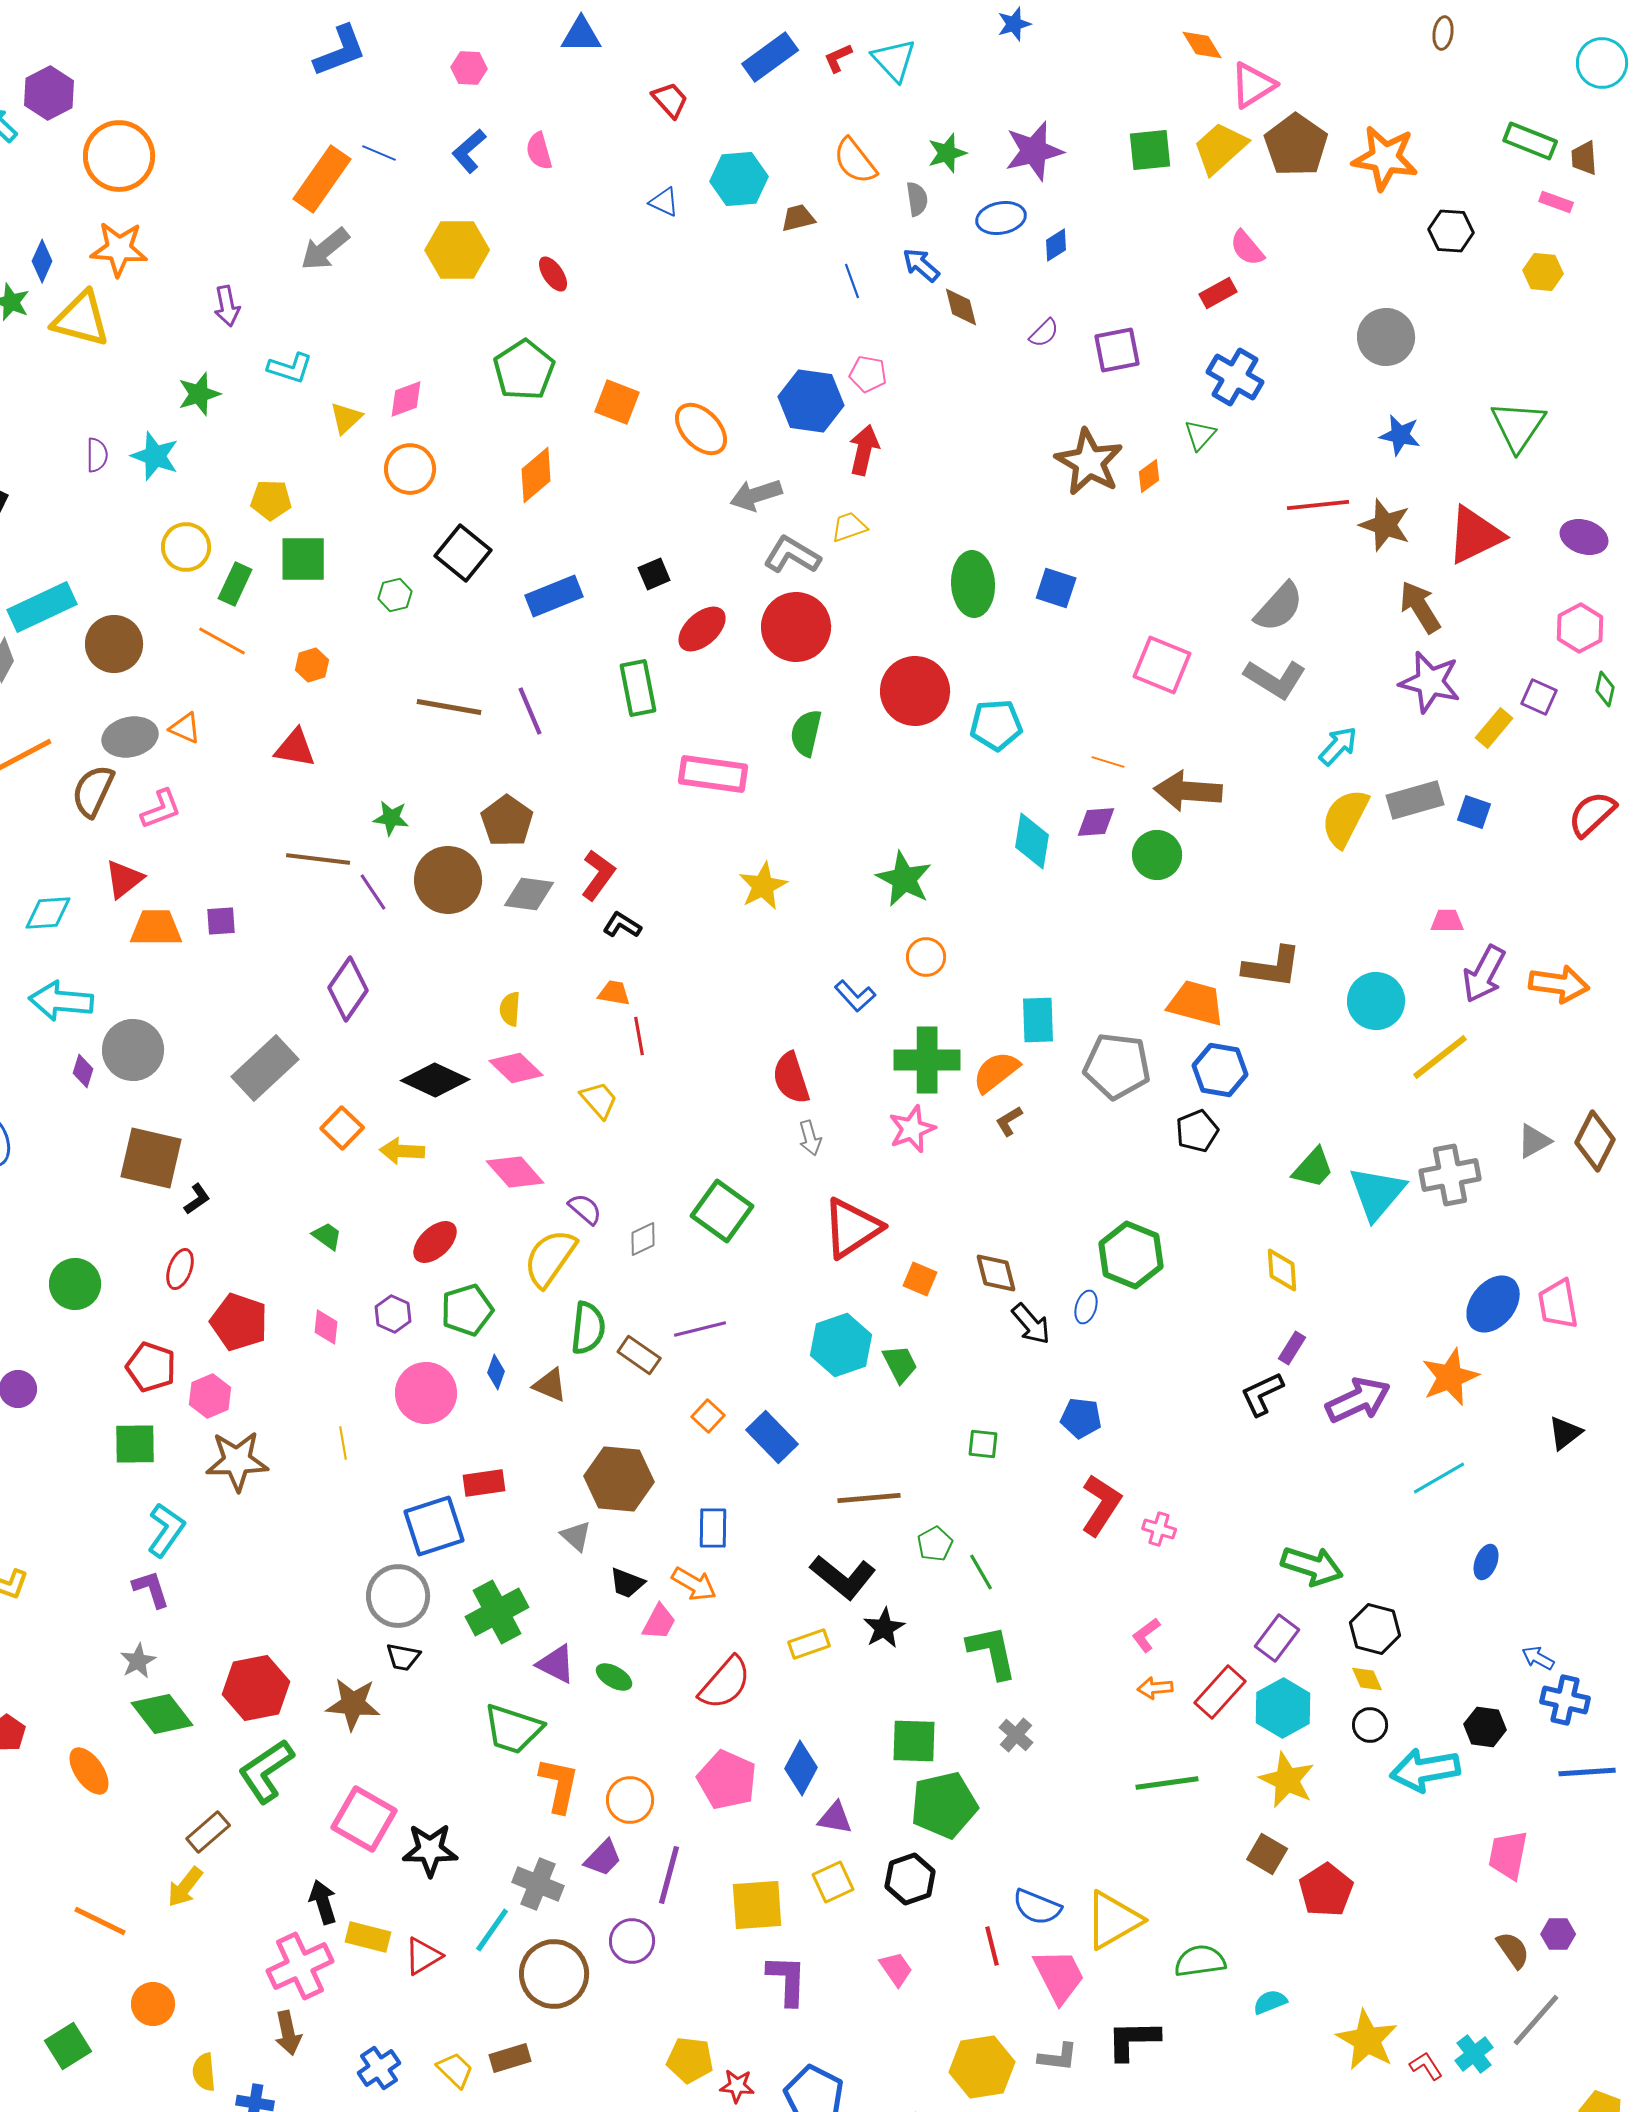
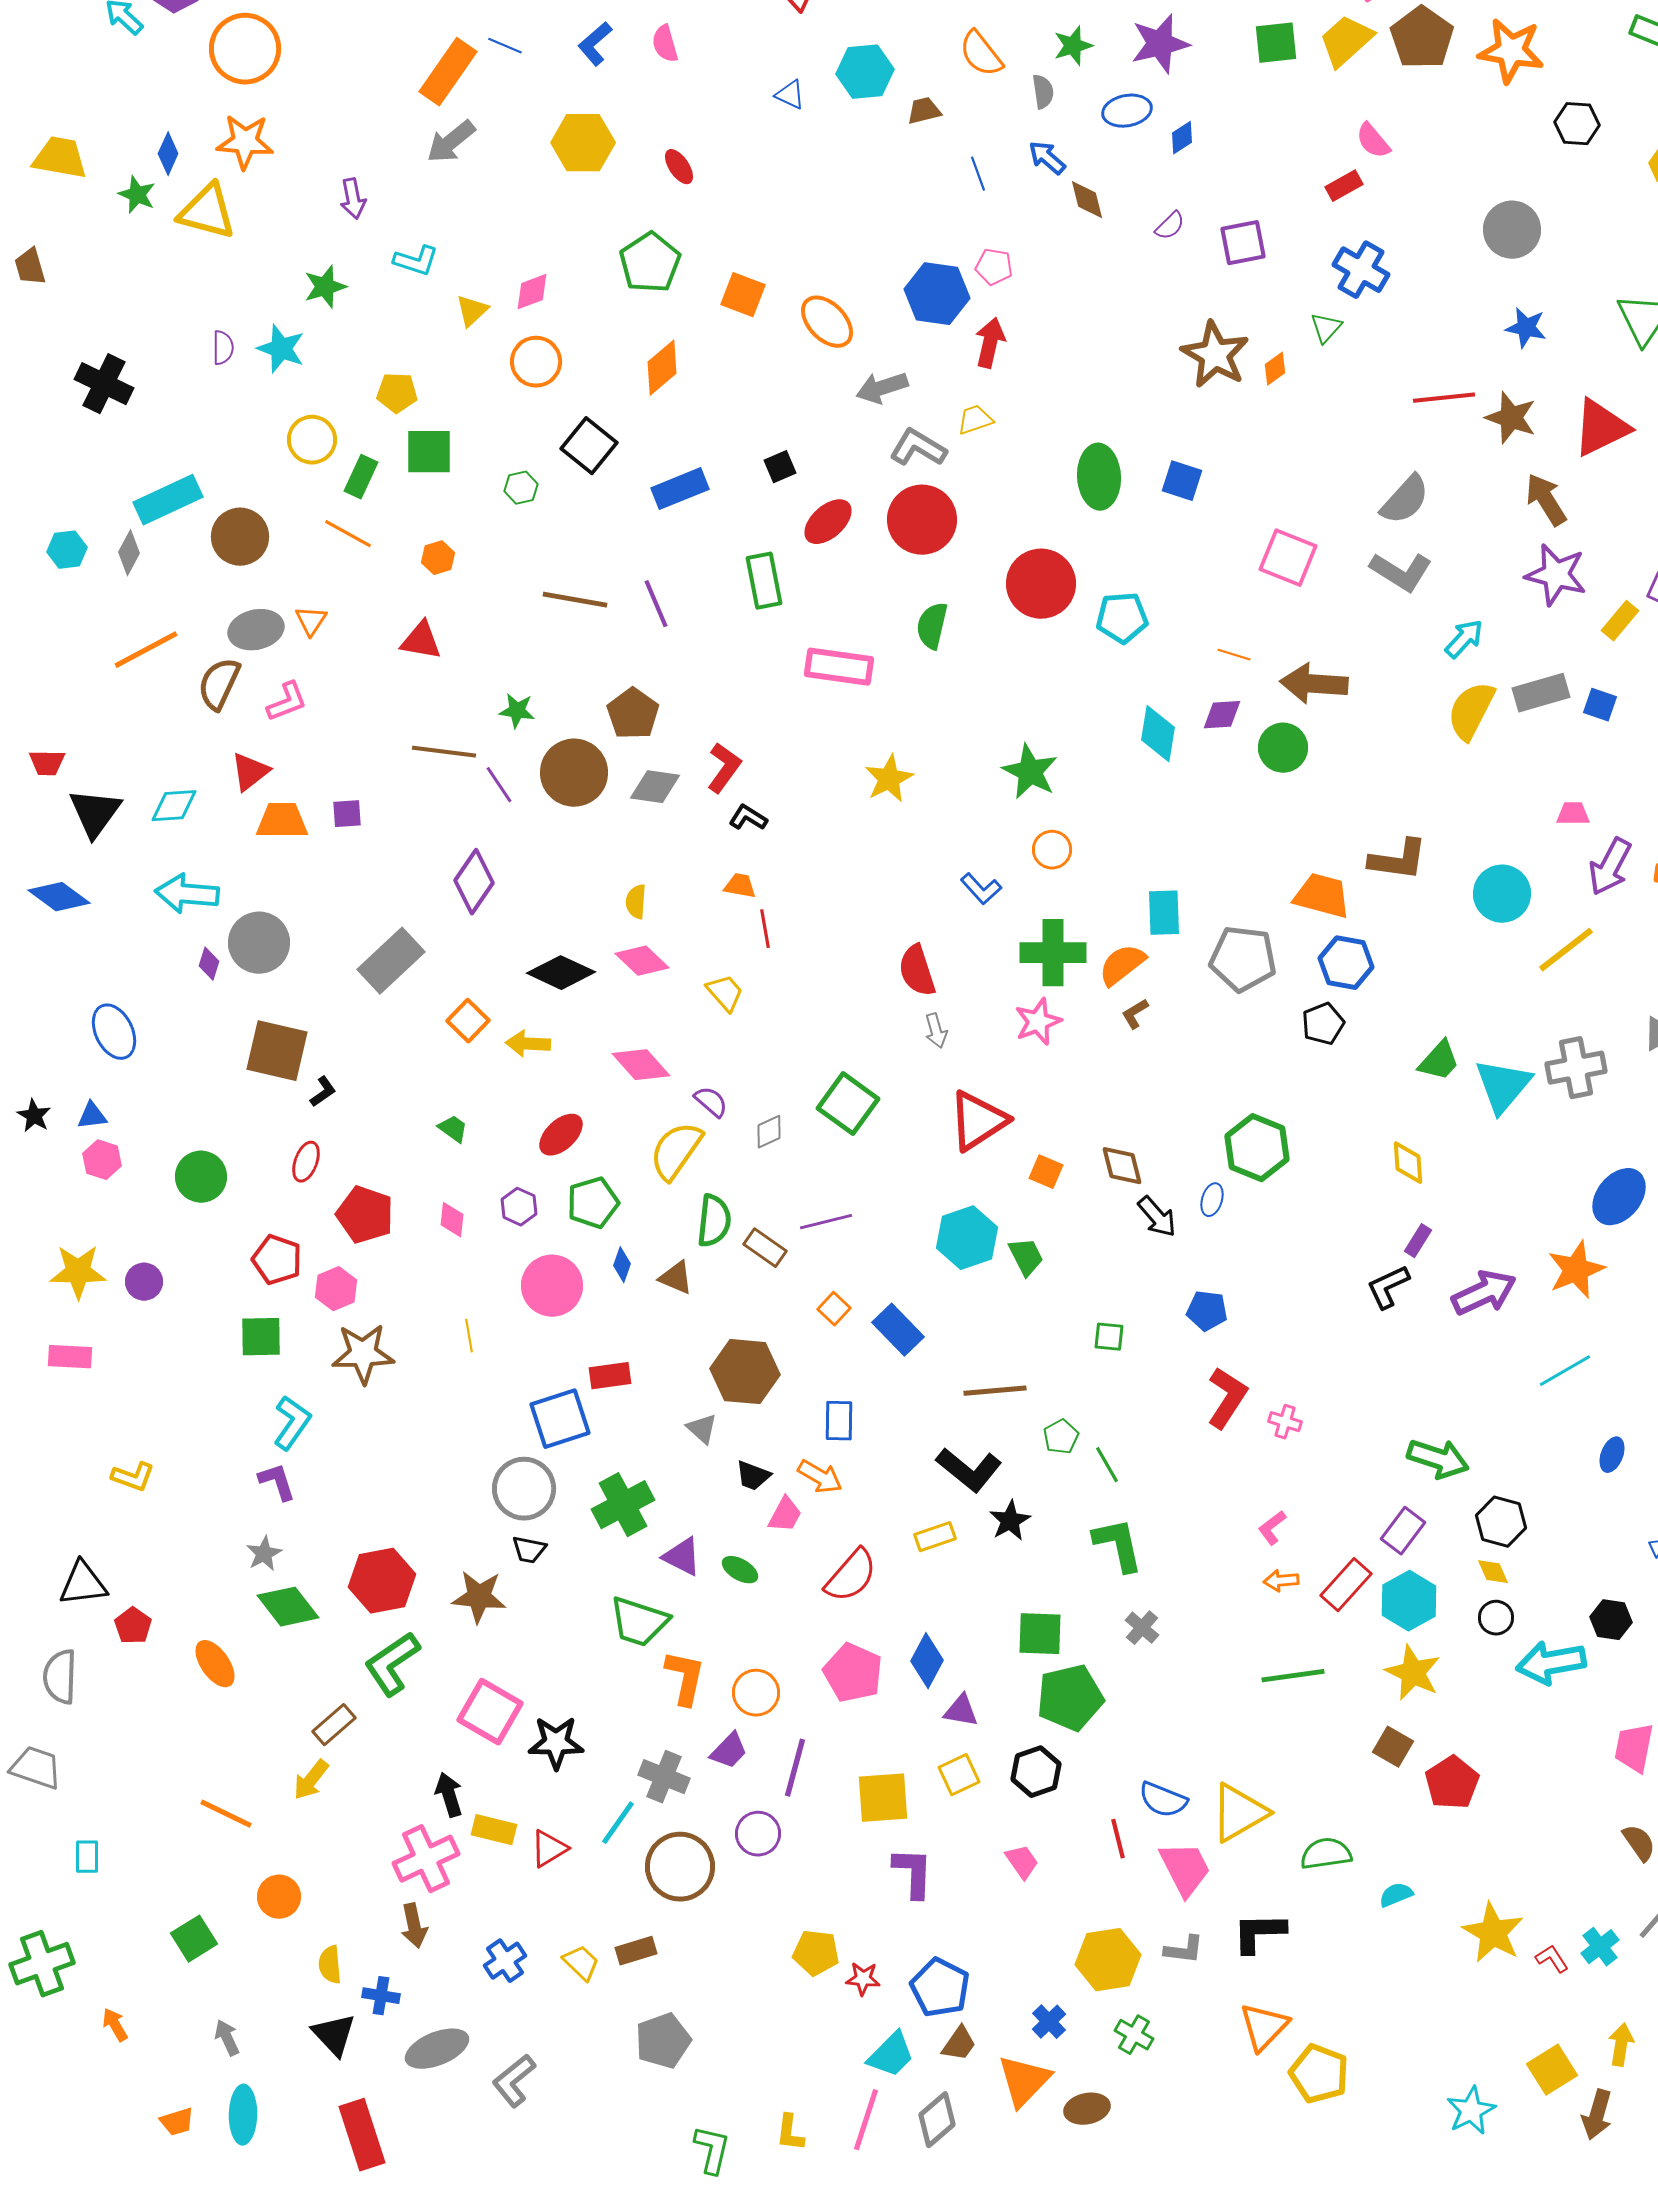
orange triangle: (185, 728) -> (311, 621), turned 40

